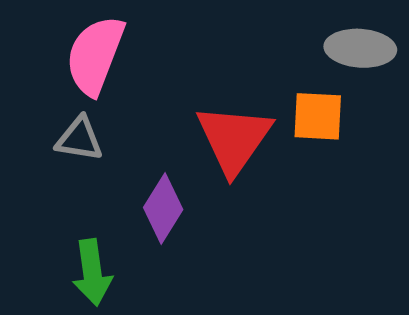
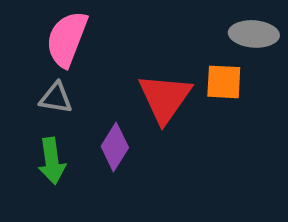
green arrow: (92, 272) -> (52, 161), moved

